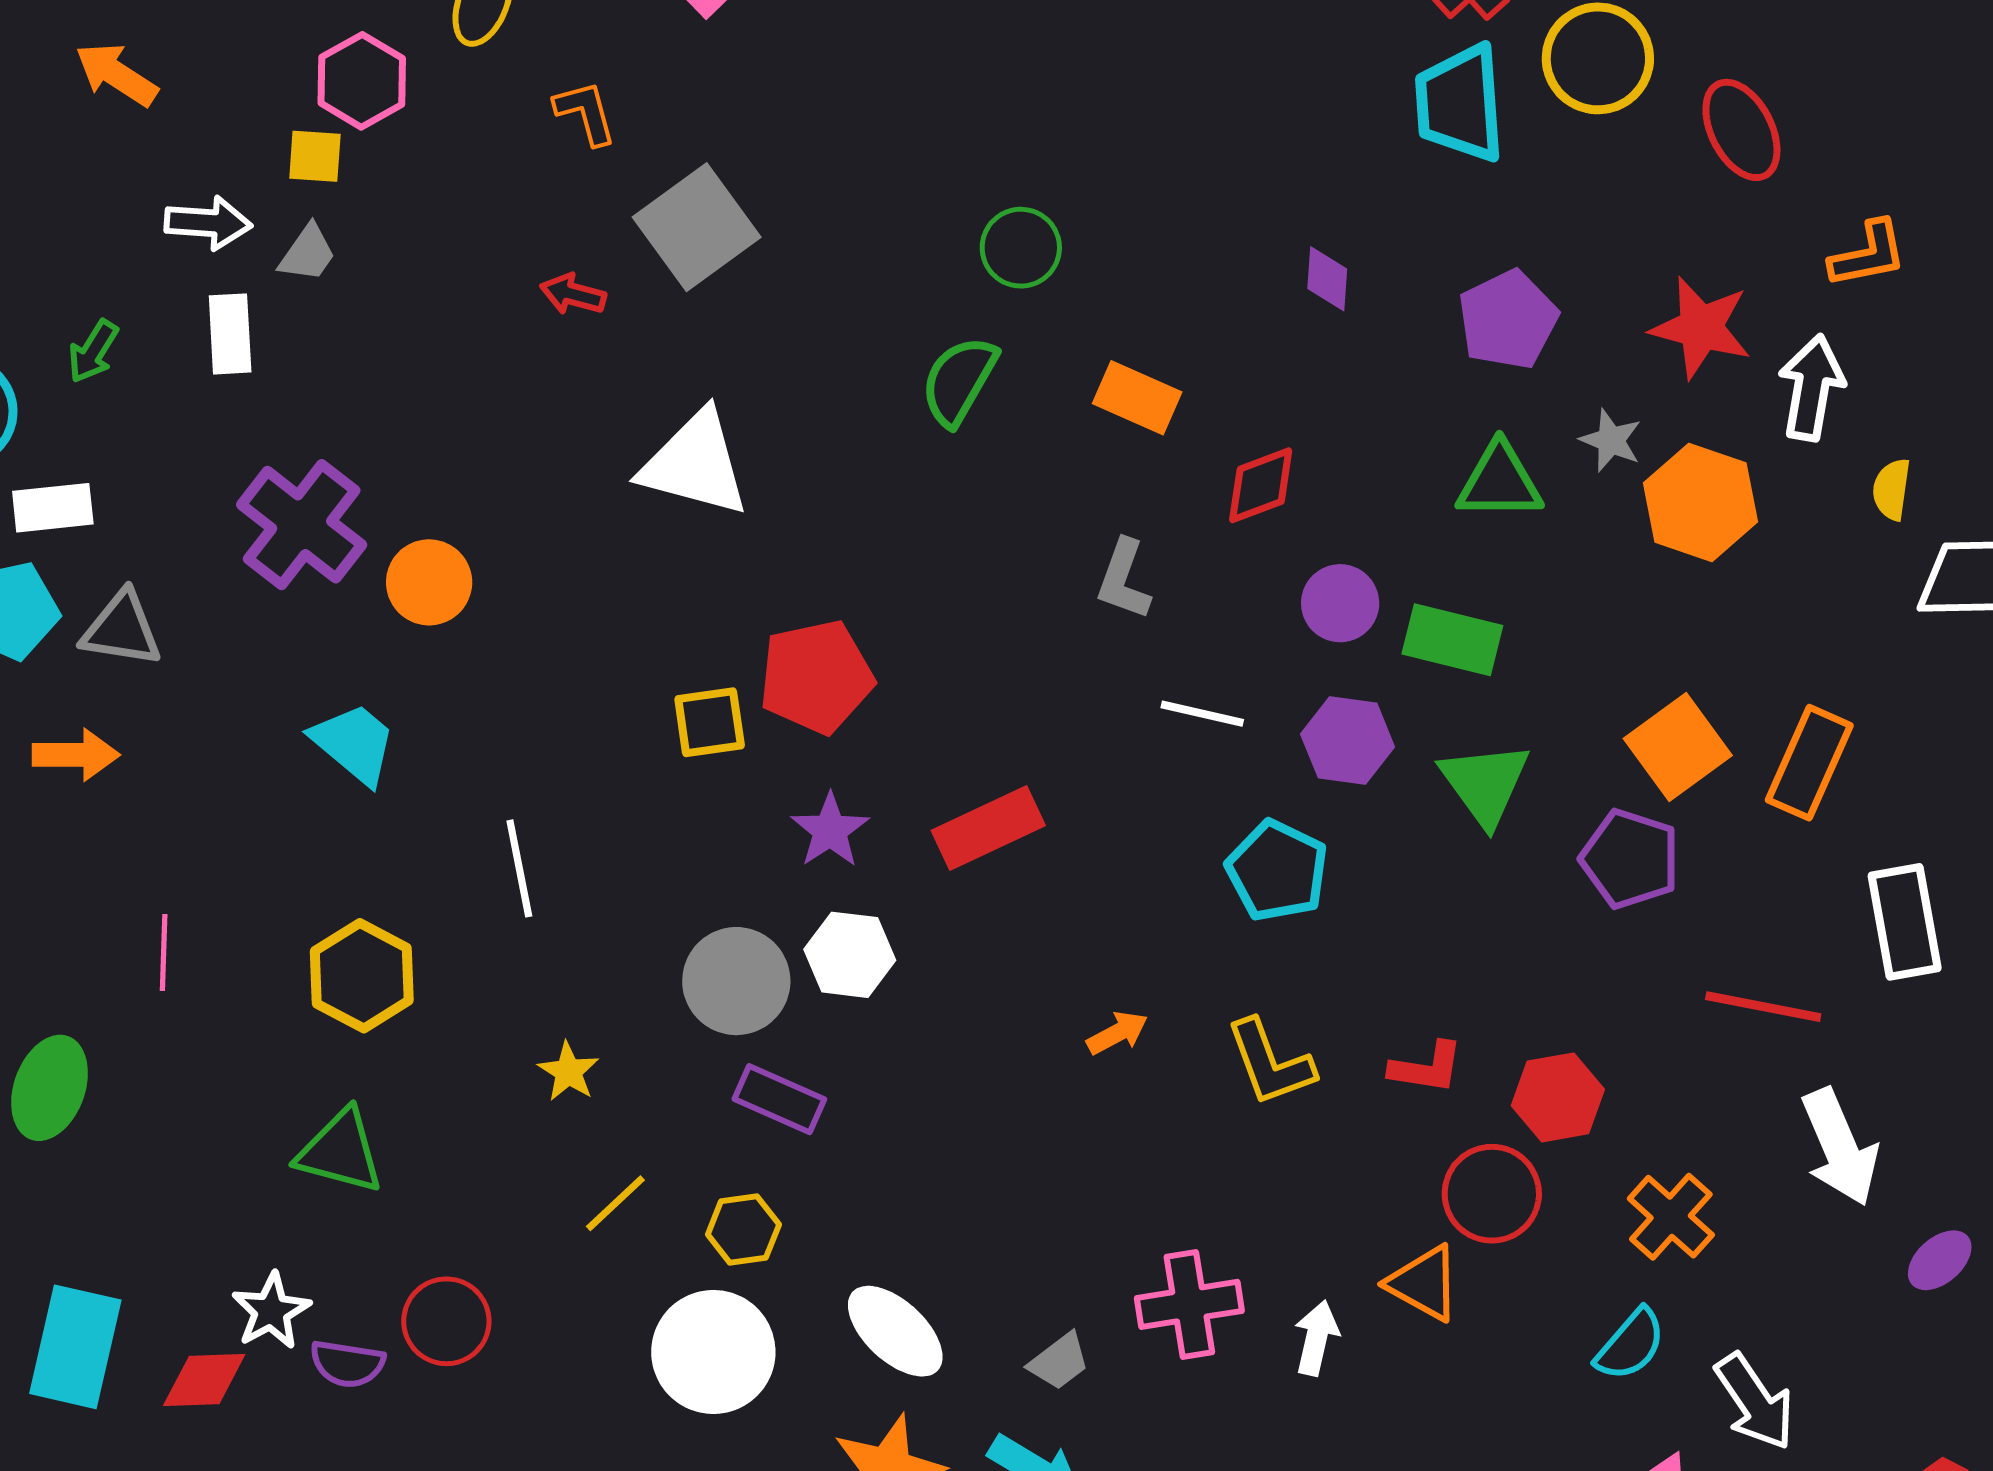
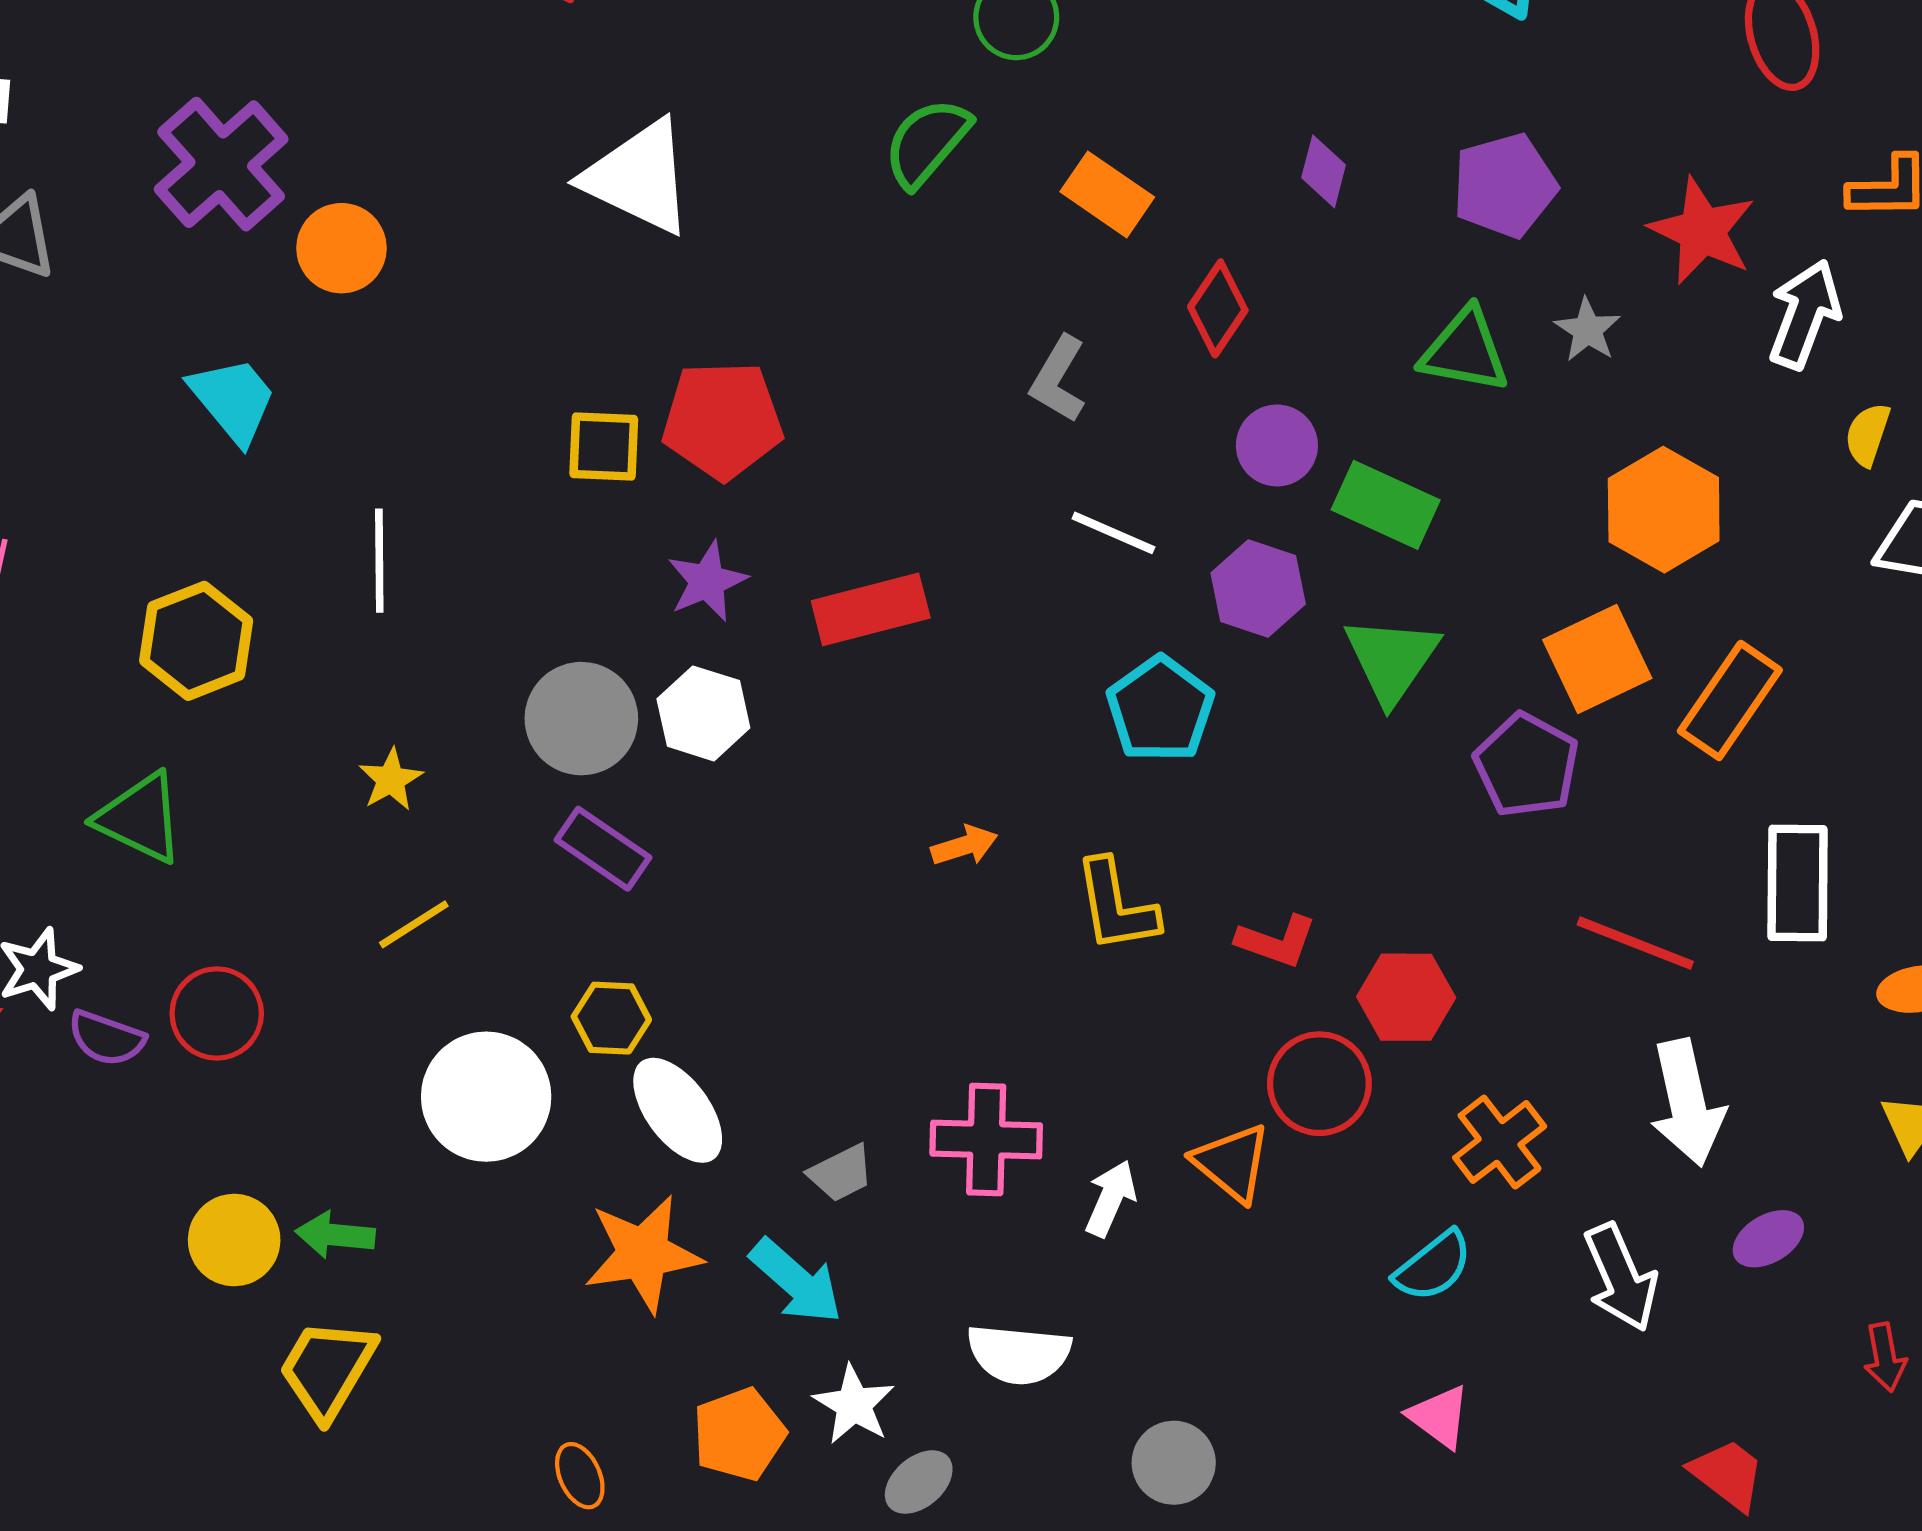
purple diamond: (1327, 279) -> (1324, 171), moved
red diamond: (1261, 485) -> (1218, 308), turned -46
orange hexagon: (1700, 502) -> (1664, 510), moved
yellow hexagon: (743, 1230) -> (611, 1018), moved
white arrow: (1755, 1402) -> (1621, 1277), moved

